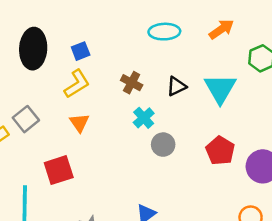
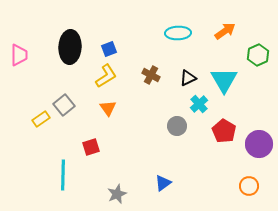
cyan cross: (144, 118) -> (199, 104), moved
red square: (59, 170) -> (91, 147), size x0.7

